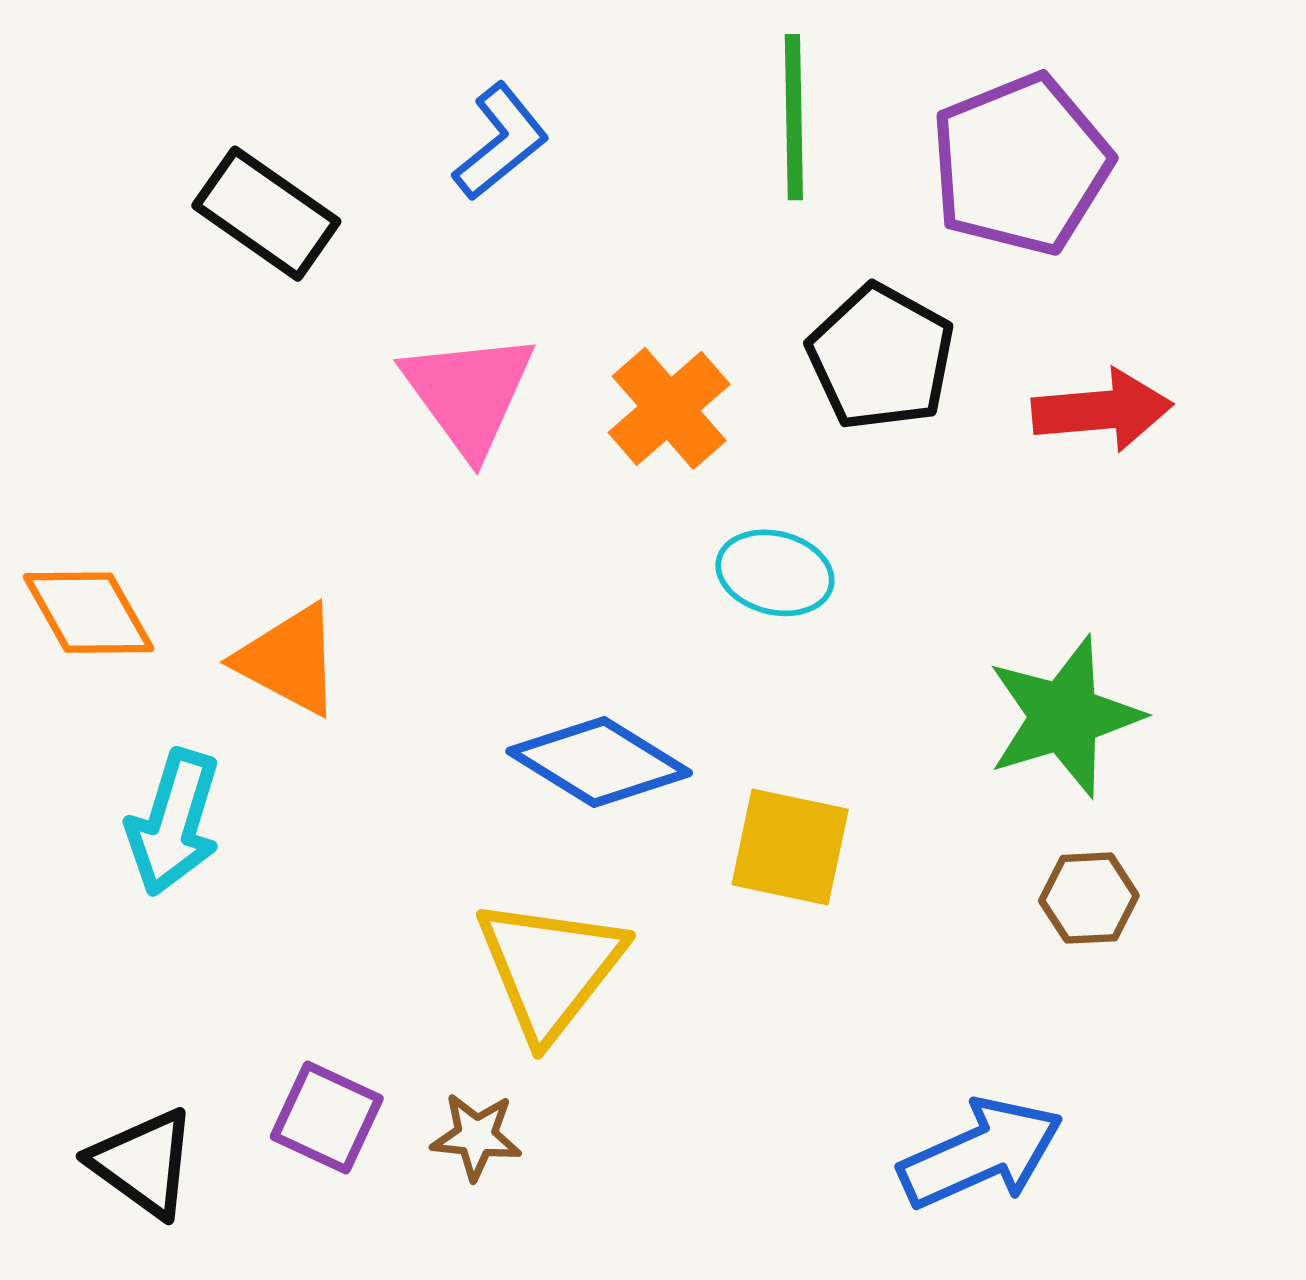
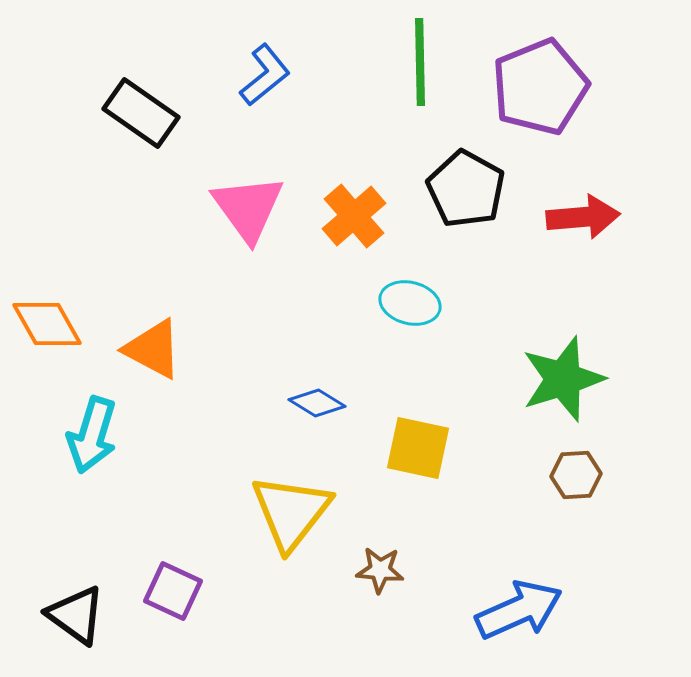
blue diamond: (599, 762) -> (317, 403), size x0.6
brown star: (476, 1136) -> (380, 570), moved

